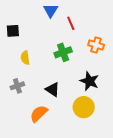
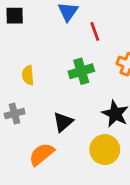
black square: (13, 31) -> (15, 16), moved
black triangle: (52, 89) -> (63, 122), turned 42

